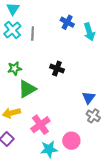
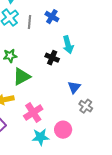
blue cross: (67, 22) -> (52, 17), moved
cyan arrow: (89, 32) -> (68, 45), moved
blue triangle: (89, 98) -> (74, 87), moved

